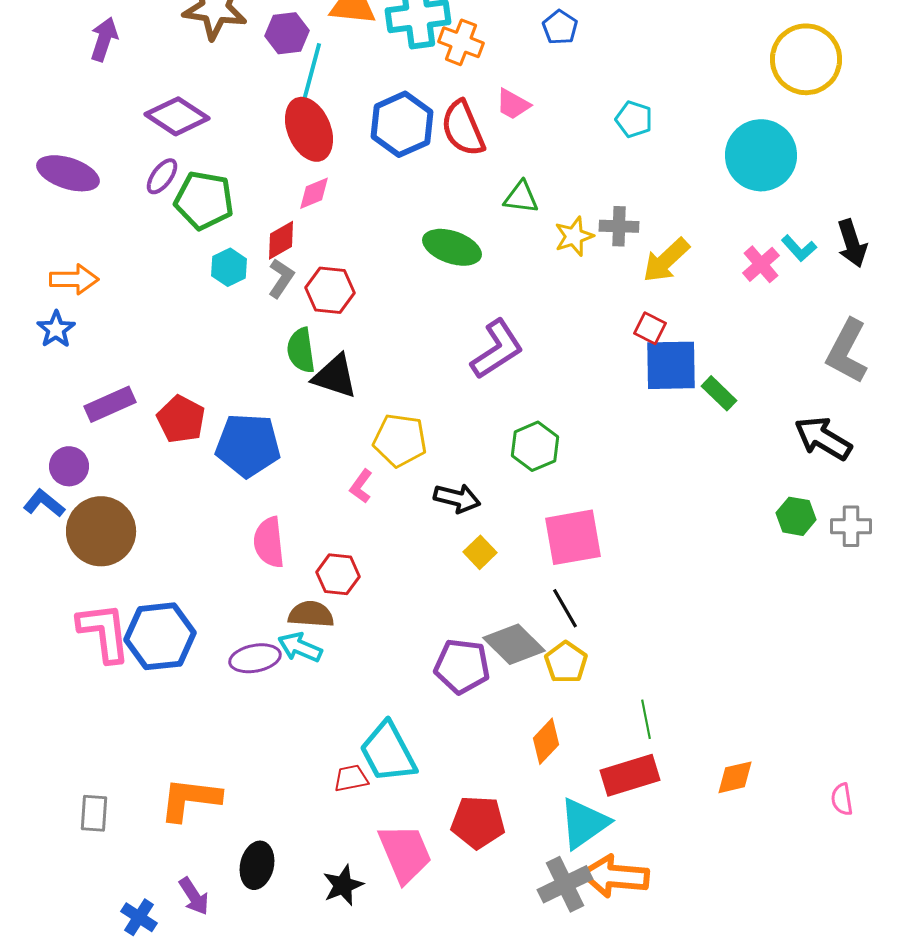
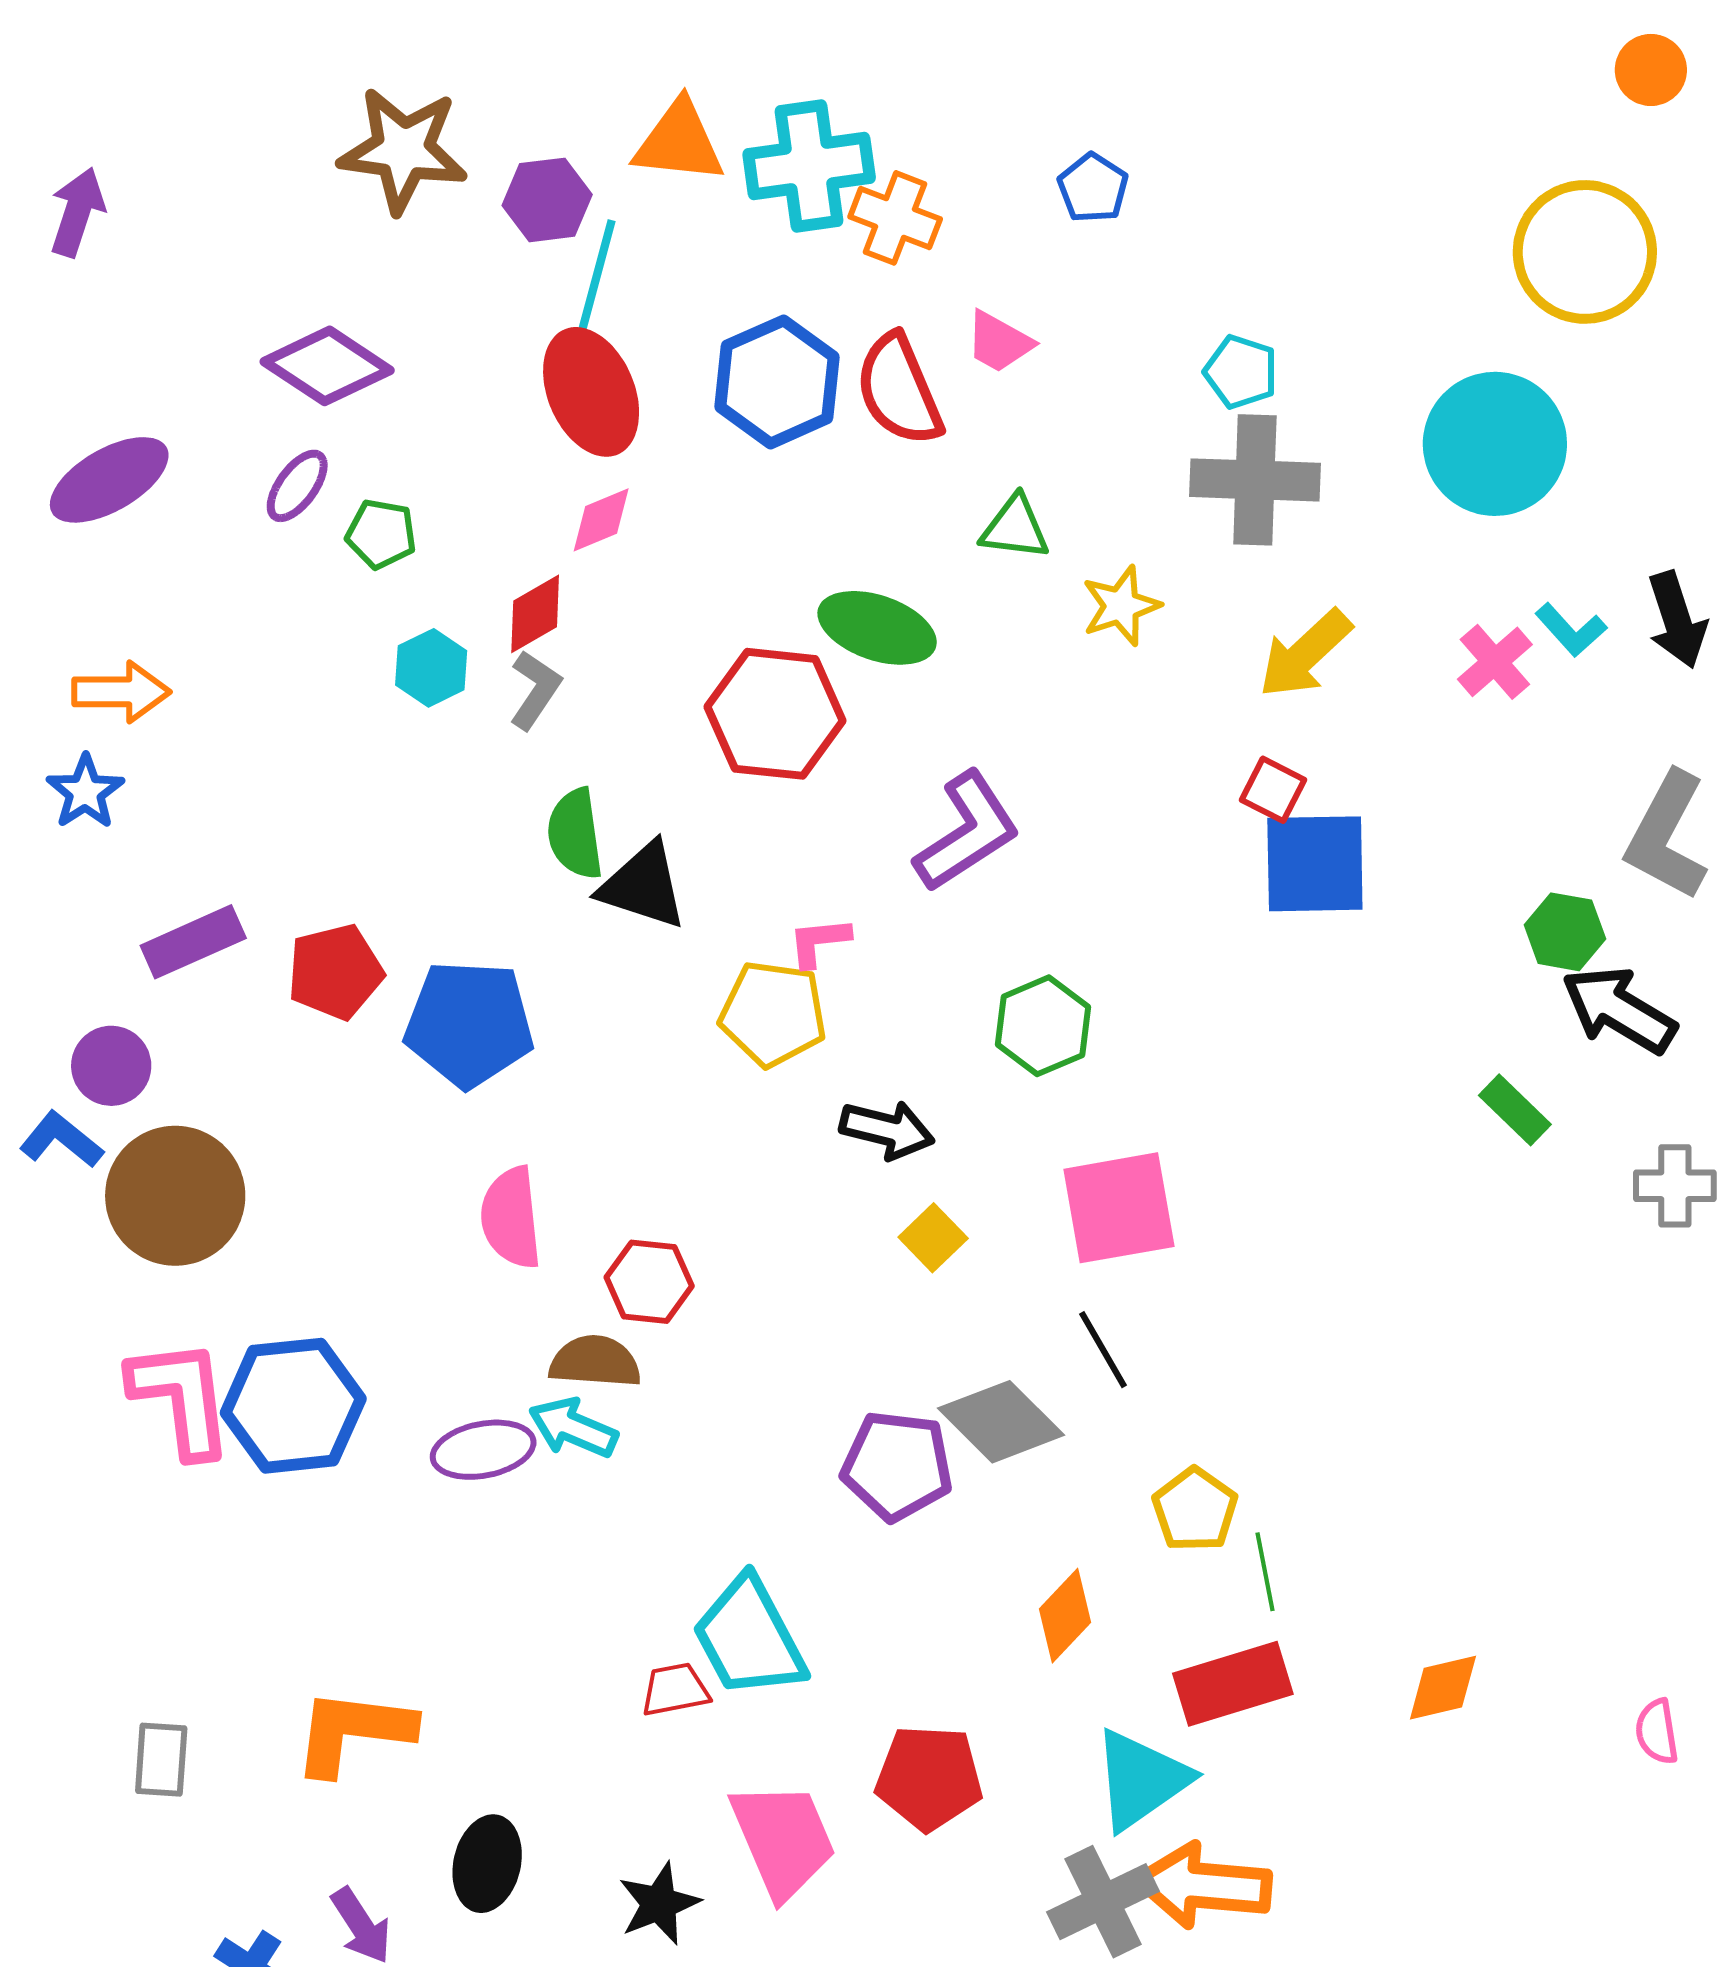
purple arrow: (104, 39) -> (77, 212), moved
purple ellipse: (68, 173) -> (109, 480), turned -48
green pentagon: (204, 200) -> (381, 534), size x0.6
gray cross: (619, 226) -> (1255, 480), moved, size x1.6
red hexagon: (330, 290) -> (775, 714), moved, size x1.4
green rectangle: (719, 393) -> (1515, 1110), moved
red pentagon: (181, 419) -> (335, 972), turned 30
pink L-shape: (361, 486) -> (819, 942), moved, turned 48
green hexagon: (796, 516) -> (1565, 932), moved
yellow pentagon: (566, 662) -> (1195, 1510), moved

